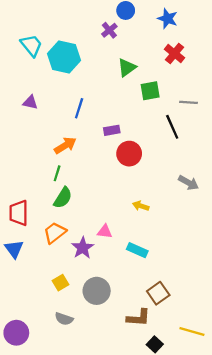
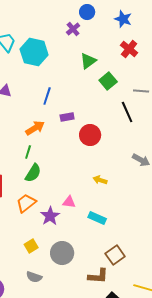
green square: (150, 91) -> (108, 81), turned -30
purple rectangle: (112, 130) -> (67, 117), moved

